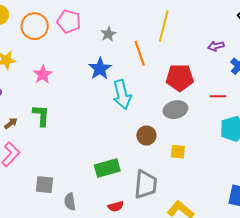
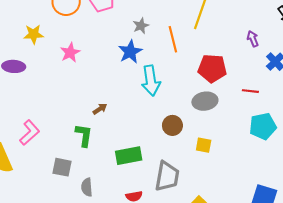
gray star: (108, 34) -> (141, 26), moved
purple arrow: (216, 46) -> (253, 39), turned 77
green L-shape: (41, 115) -> (84, 135), moved
brown arrow: (11, 123) -> (100, 109), moved

